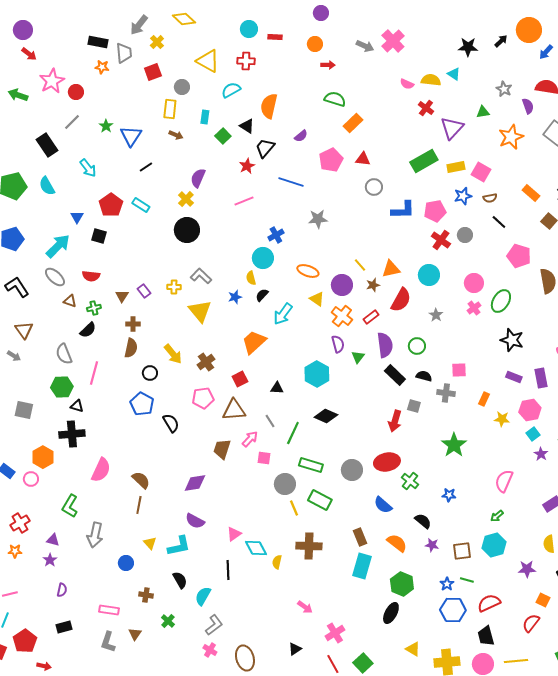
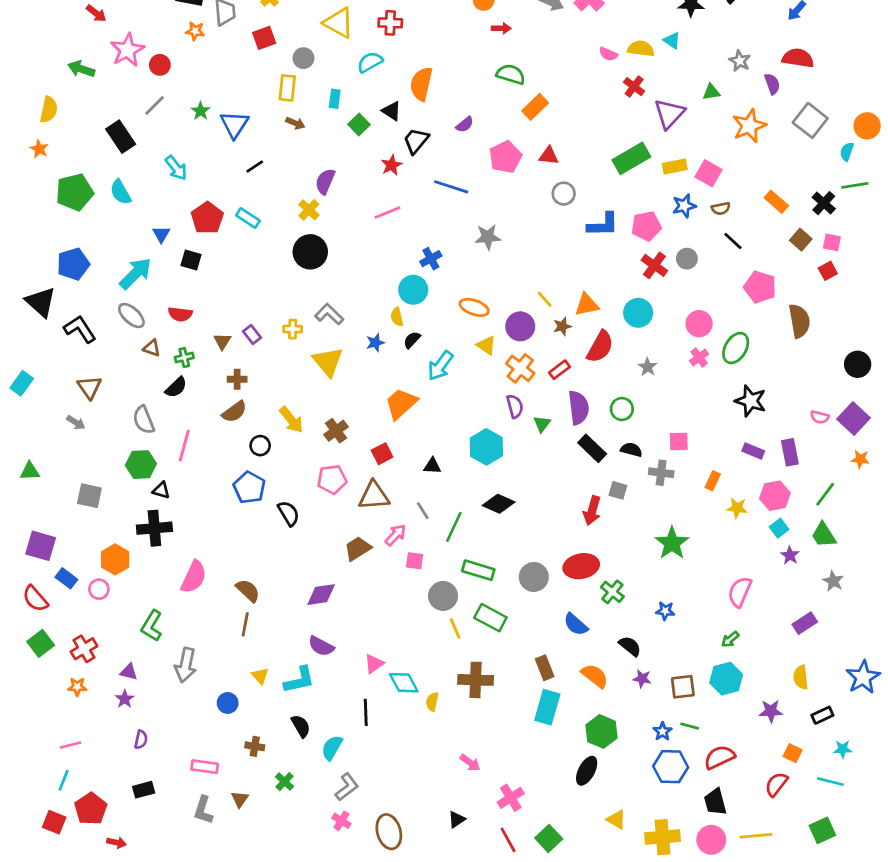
brown semicircle: (131, 348) -> (234, 412), turned 42
brown trapezoid: (222, 449) -> (358, 549), turned 40

